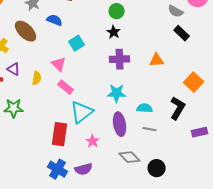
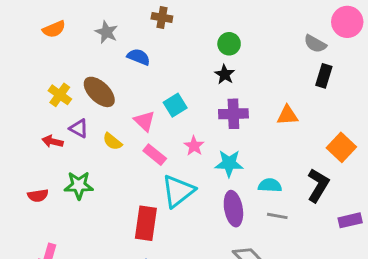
brown ellipse: (26, 31) -> (99, 92), moved
black rectangle: (182, 33) -> (324, 76), turned 63
cyan square: (77, 43) -> (175, 105), moved
yellow semicircle: (37, 78) -> (112, 142), turned 120
pink star: (93, 141) -> (194, 146), moved

